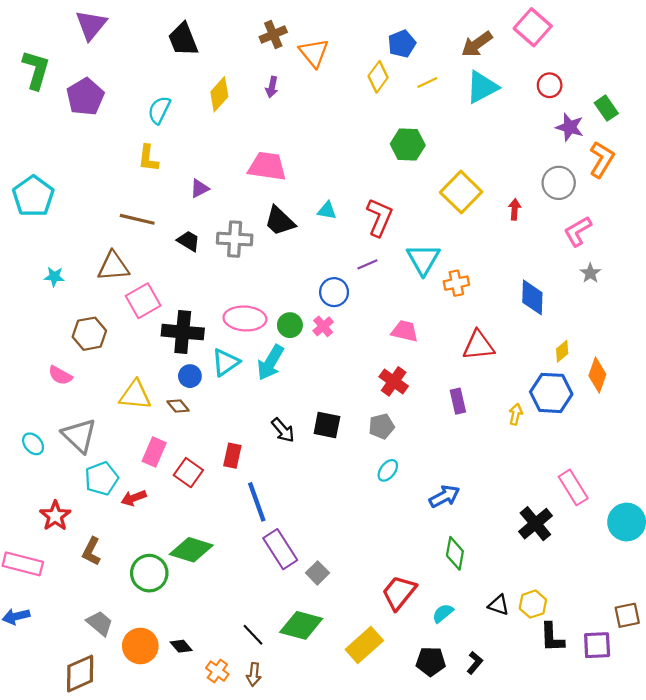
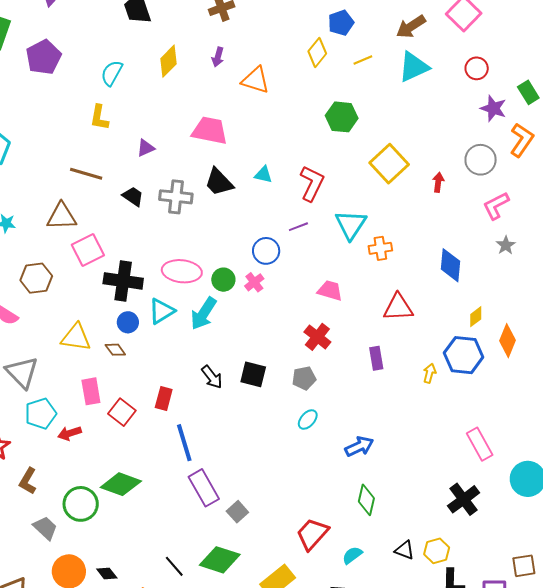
orange triangle: (314, 53) -> (256, 80), moved, turned -36
pink rectangle: (154, 452) -> (91, 391), turned -36
black cross: (535, 524) -> (464, 499), moved
gray trapezoid: (100, 623) -> (45, 528), moved

